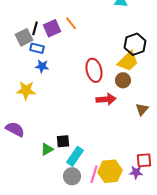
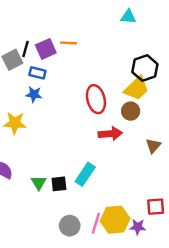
orange line: (71, 23) -> (68, 43), turned -48
blue rectangle: (37, 48) -> (37, 73), moved
green triangle: (47, 149) -> (39, 183), moved, turned -32
cyan rectangle: (75, 156) -> (85, 174), moved
purple star: (136, 172) -> (138, 227), moved

